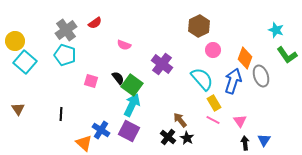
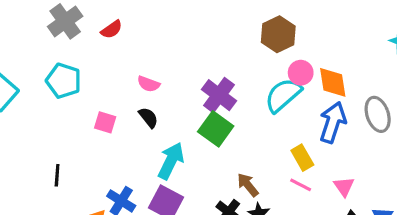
gray cross: (66, 30) -> (65, 21), moved
pink semicircle: (124, 45) -> (148, 84), moved
orange diamond: (245, 58) -> (333, 82), moved, turned -30
cyan semicircle: (202, 79) -> (283, 95), moved, turned -90
green square: (132, 85) -> (216, 129), moved

